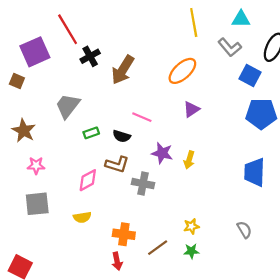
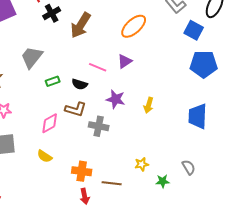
purple triangle: (191, 109) -> (125, 61), moved
yellow arrow: (189, 160) -> (149, 105), moved
yellow semicircle: (82, 217) -> (45, 156), turned 42
brown line: (158, 248) -> (112, 183), turned 42
green star: (191, 251) -> (163, 181), moved
red arrow: (117, 261) -> (85, 196), moved

